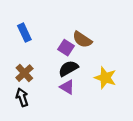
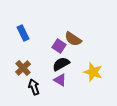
black arrow: (22, 97) -> (34, 87), moved

